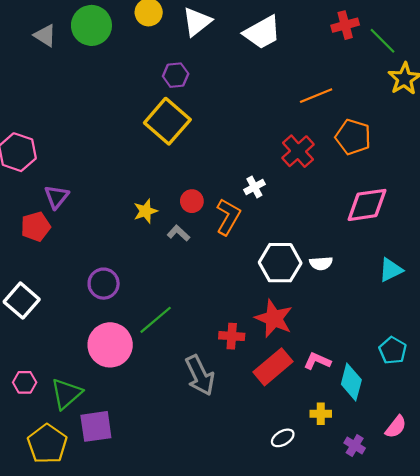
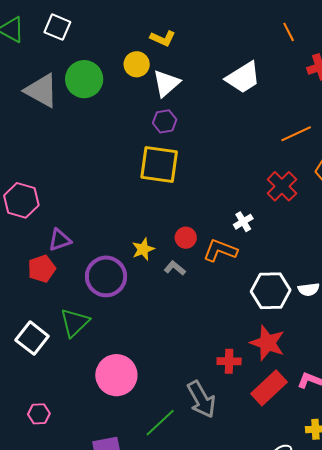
white triangle: (197, 22) -> (166, 83), moved
gray triangle: (45, 35) -> (41, 91), size x1.6
yellow square: (167, 121) -> (159, 165), turned -30
purple triangle: (57, 197) -> (60, 240), turned 35
orange L-shape: (228, 217) -> (220, 250), turned -96
purple circle: (104, 284) -> (106, 276), moved, size x1.4
green line: (156, 320) -> (160, 423), moved
green triangle: (66, 394) -> (75, 323), moved

